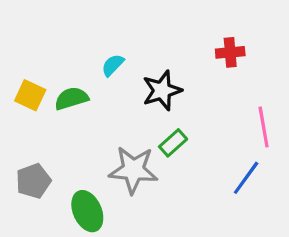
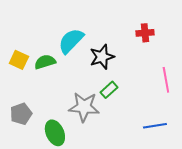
cyan semicircle: (113, 65) -> (71, 41), size x1.8
blue line: (246, 178) -> (155, 126), moved, turned 45

